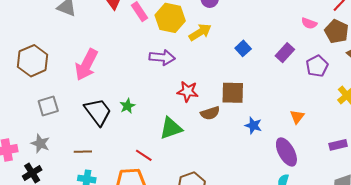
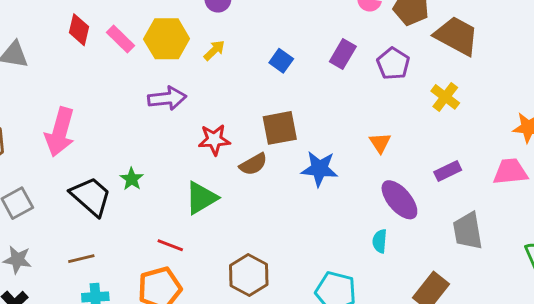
yellow arrow: (200, 32) -> (214, 50), size x0.7
blue star: (253, 125) -> (319, 169), size x1.4
purple ellipse: (286, 152) -> (399, 200), moved

